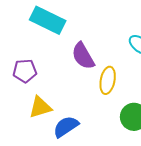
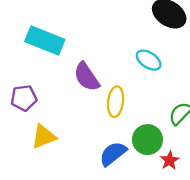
blue semicircle: (66, 127) -> (113, 154), moved

